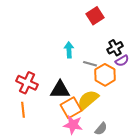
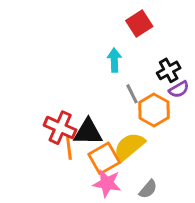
cyan arrow: (69, 50) -> (114, 60), moved
gray line: (90, 64) -> (132, 94), turned 48
red cross: (27, 83) -> (60, 128), moved
orange line: (23, 110) -> (69, 148), moved

